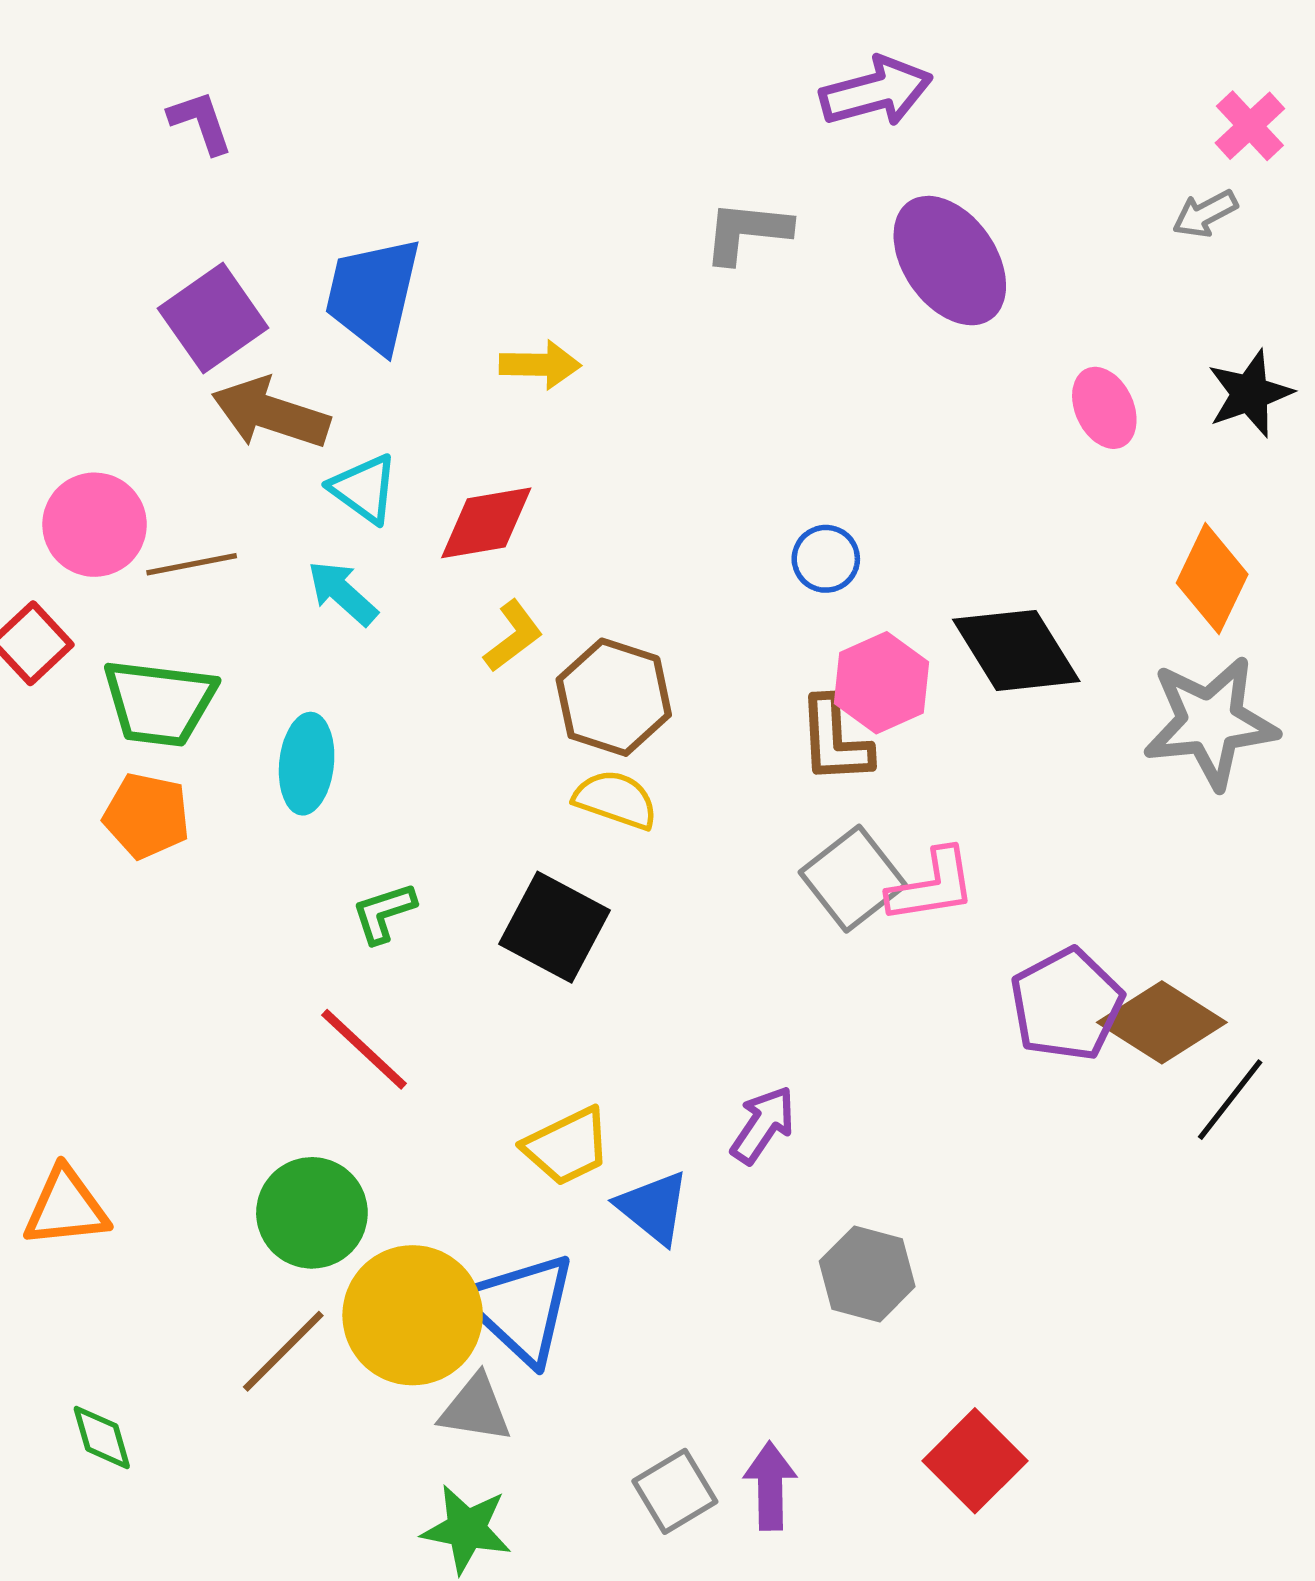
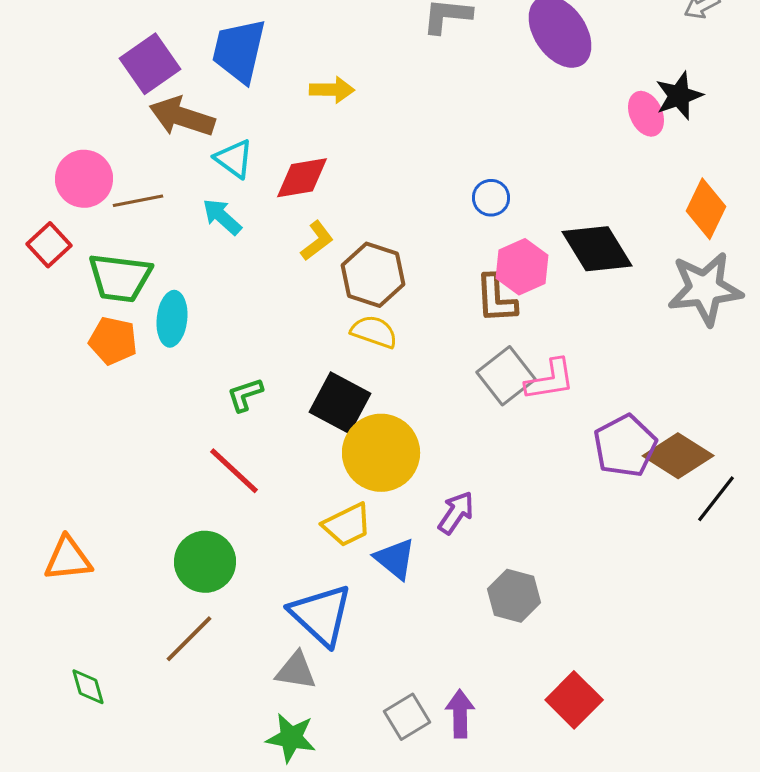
black star: (1250, 393) -> (679, 96), moved
cyan ellipse: (307, 764) -> (172, 319), moved
yellow circle: (413, 1315) -> (381, 453), moved

